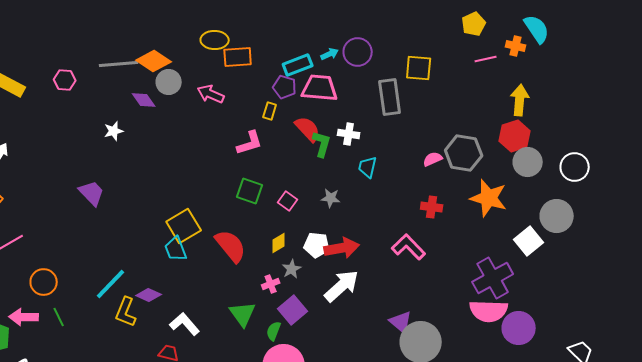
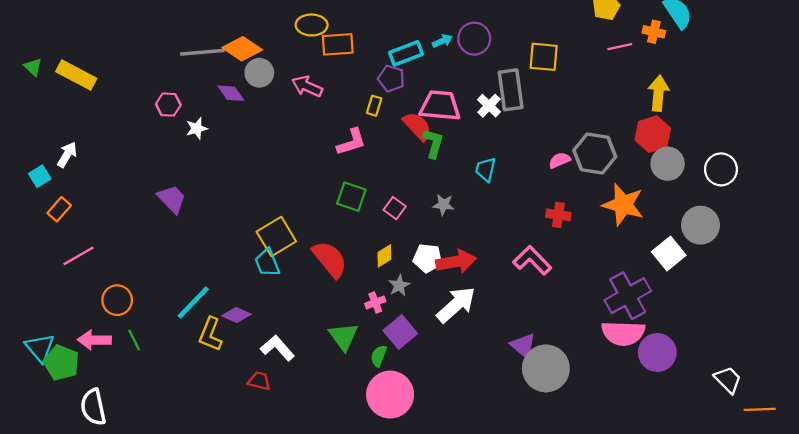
pink hexagon: (65, 80) -> (168, 105), moved
pink trapezoid: (320, 88) -> (440, 106), moved
white cross: (349, 134) -> (489, 106), moved, turned 35

